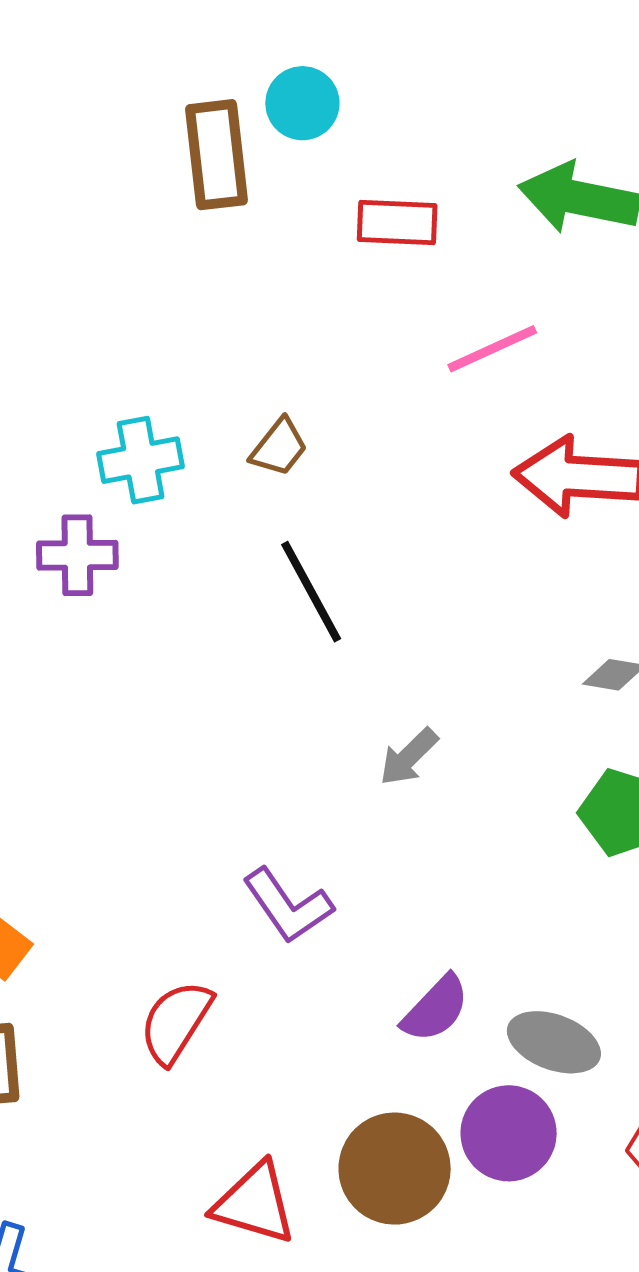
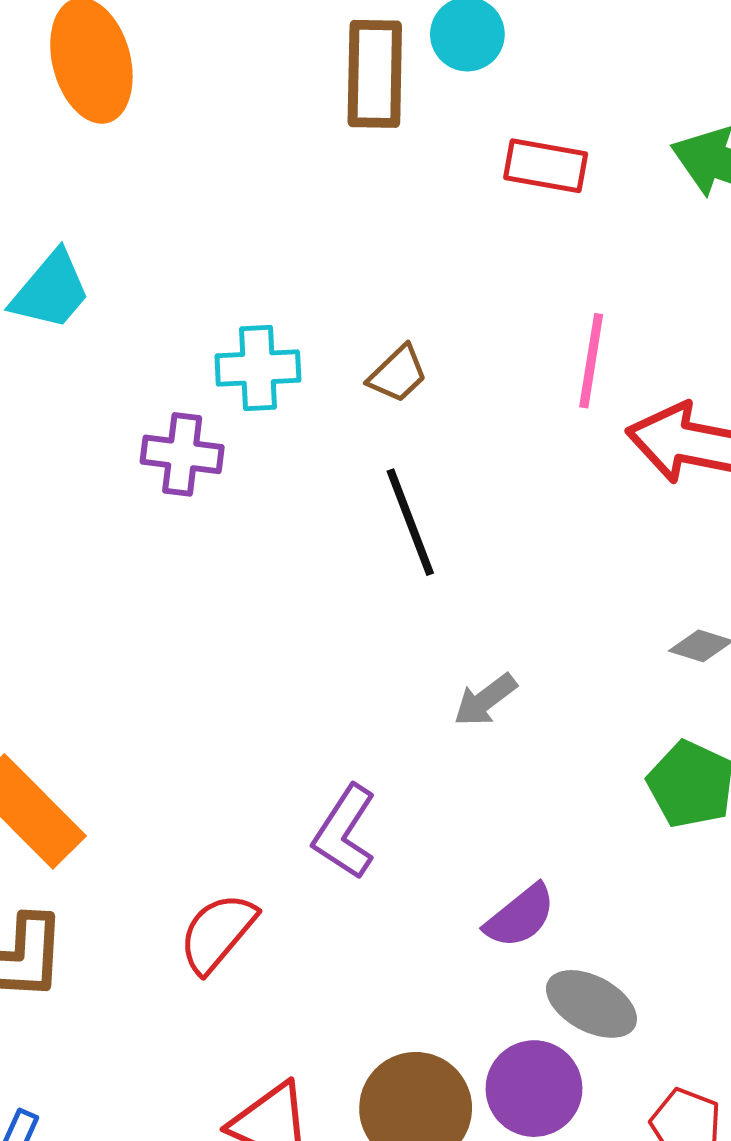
pink line: (492, 349) -> (591, 361), moved, turned -64
purple L-shape: (288, 906) -> (345, 832), turned 60
purple semicircle: (436, 1009) -> (520, 916), moved

